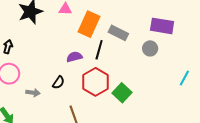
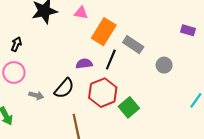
purple rectangle: (162, 26) -> (188, 30), moved, size x0.6
black semicircle: (58, 83) -> (64, 88), size x1.5

